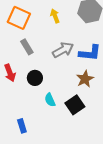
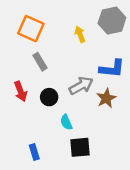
yellow arrow: (55, 16) -> (80, 34), moved
gray arrow: (63, 50) -> (81, 86), moved
black square: (75, 105) -> (80, 147), moved, turned 30

